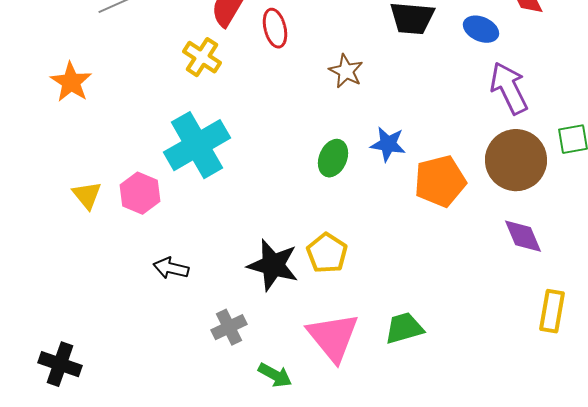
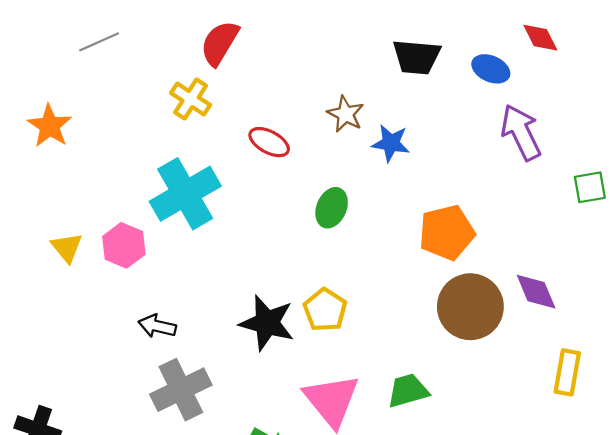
red ellipse: (275, 28) -> (269, 142), moved, turned -48
blue star: (388, 144) -> (391, 143), moved
brown circle: (516, 160) -> (470, 307), moved
gray cross: (229, 327) -> (181, 390), moved, size x1.6

